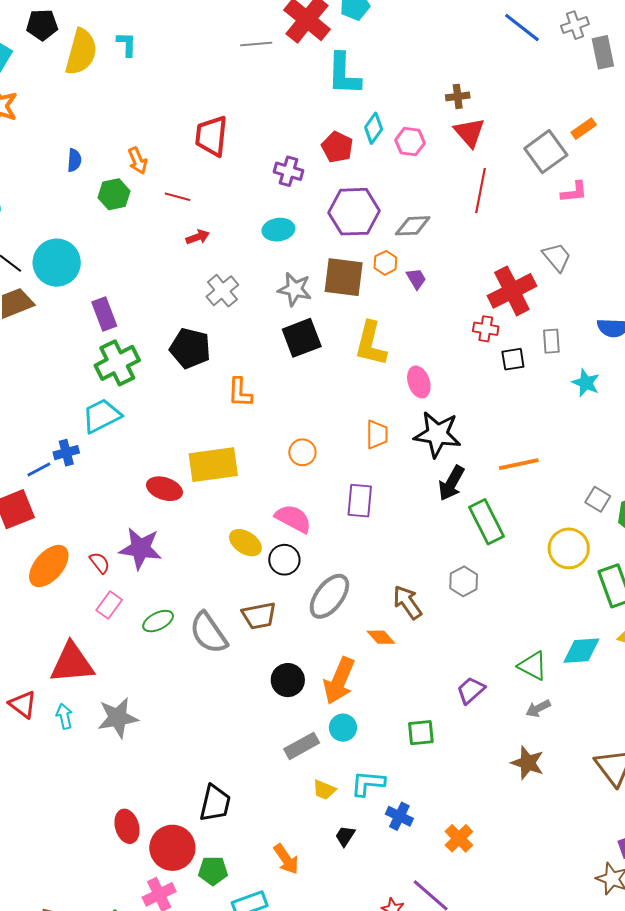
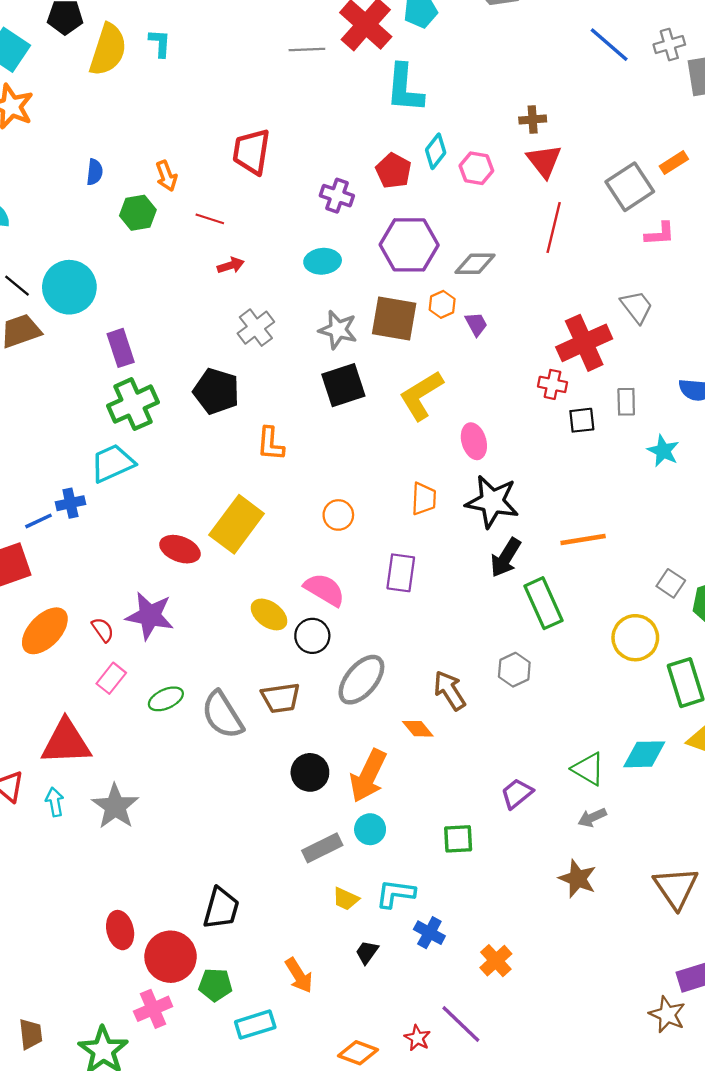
yellow L-shape: (371, 344) -> (421, 395), turned 42
yellow rectangle: (213, 465) -> (237, 524), turned -48
gray star: (118, 718) -> (115, 806), turned -30

